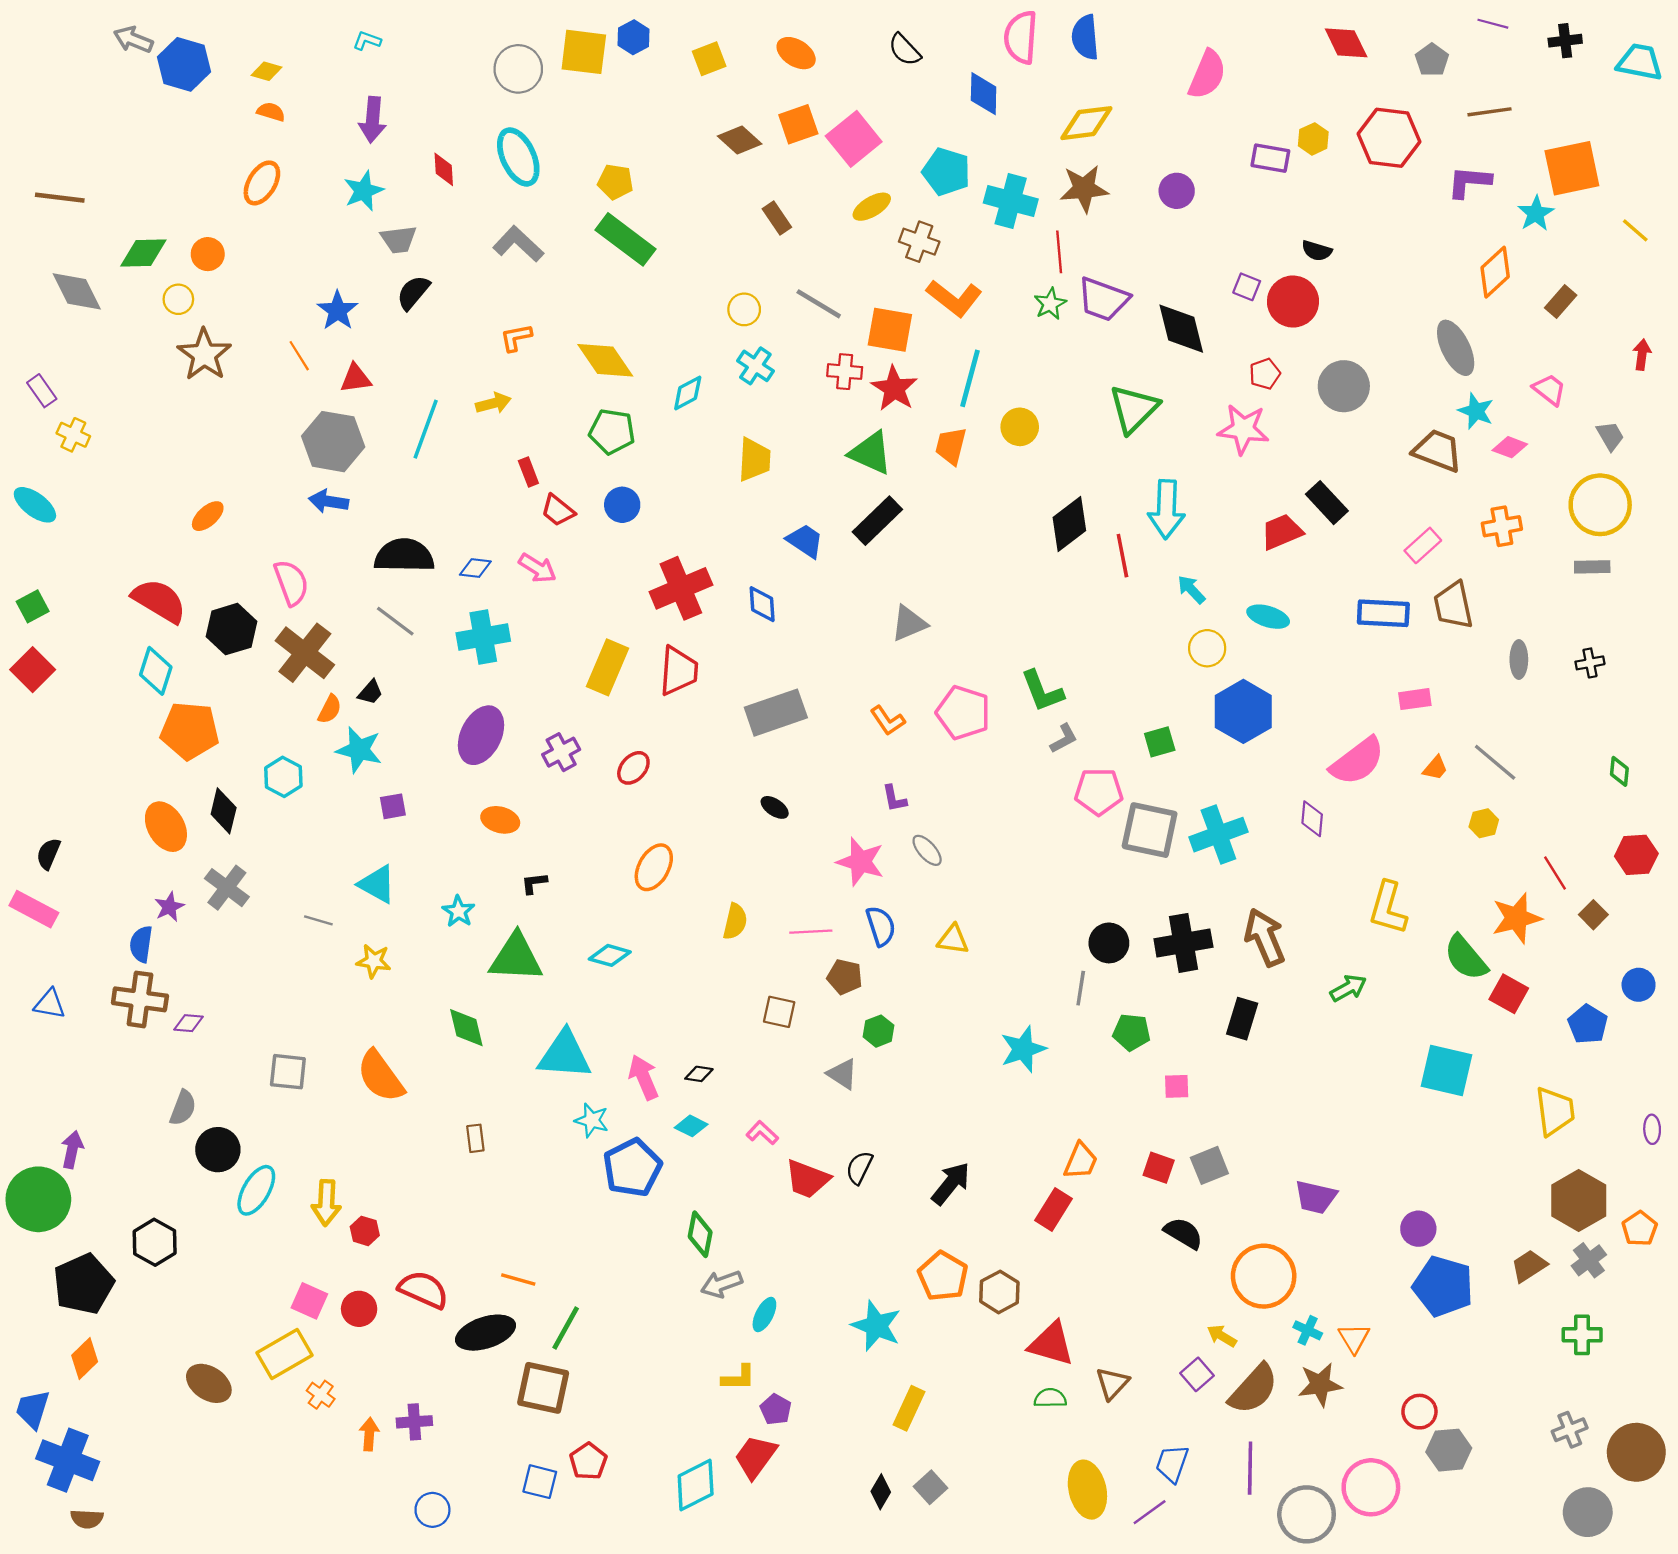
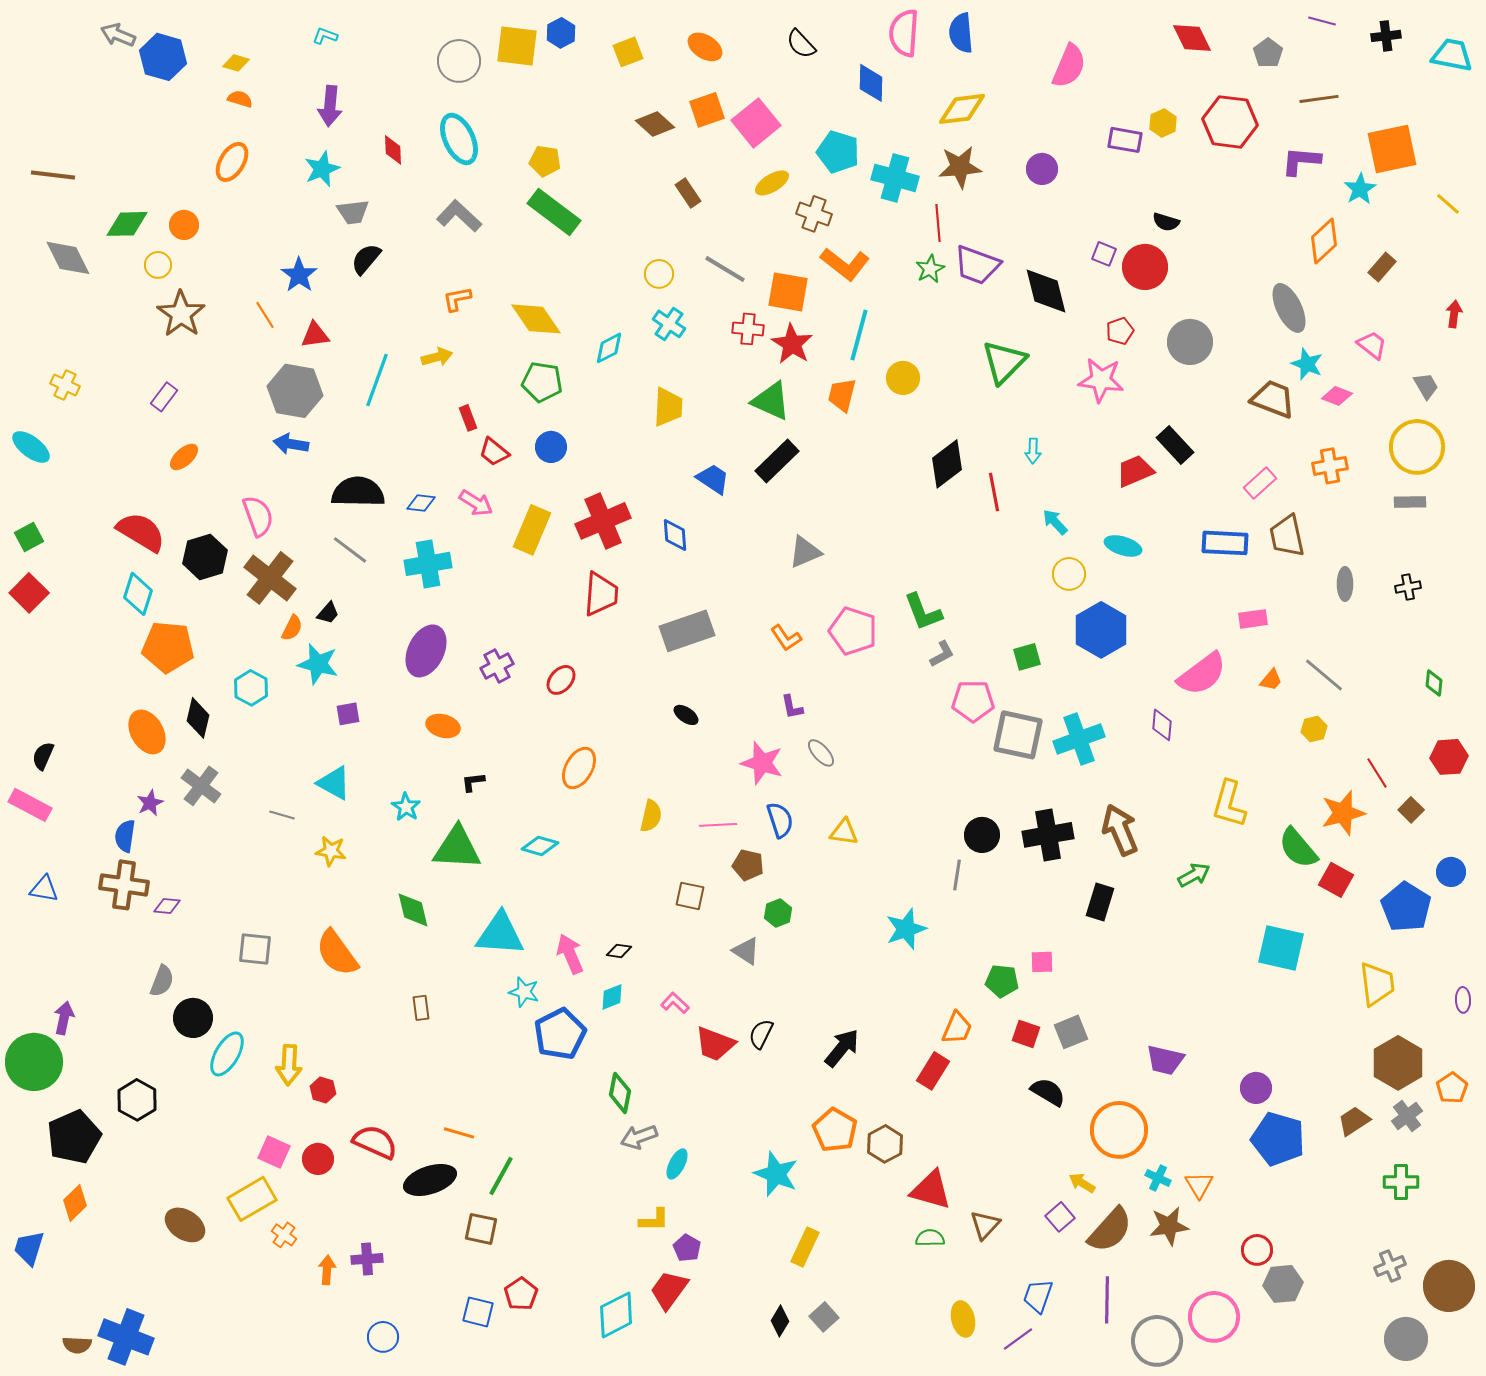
purple rectangle: (42, 391) -> (164, 397), moved, turned 72
cyan arrow: (1166, 509) -> (1033, 451), size x0.5
yellow rectangle: (607, 667) -> (532, 530), moved
blue pentagon: (1588, 1024) -> (1406, 907), size x1.4
green pentagon: (1131, 1032) -> (1002, 981), moved
cyan diamond: (691, 1126) -> (612, 997), turned -48
brown square: (543, 1388) -> (481, 1229), size x0.7
blue cross: (68, 1460) -> (126, 1337), moved
yellow ellipse: (1087, 1490) -> (963, 1319), size x0.7

